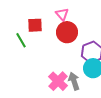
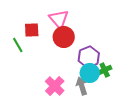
pink triangle: (62, 14) -> (59, 19), size x1.5
gray arrow: (74, 81) -> (82, 86), moved

